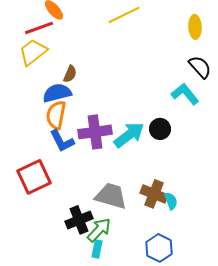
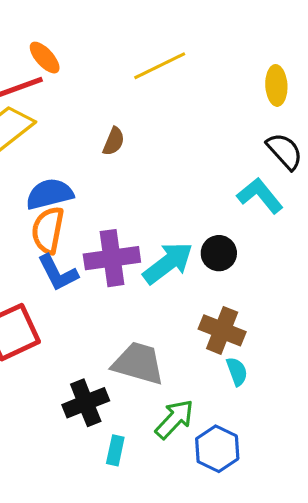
brown semicircle: (70, 74) -> (114, 141), moved
brown cross: (154, 194) -> (222, 330), moved
green arrow: (99, 230) -> (174, 419), moved

